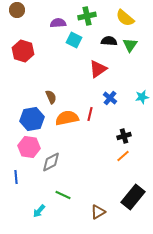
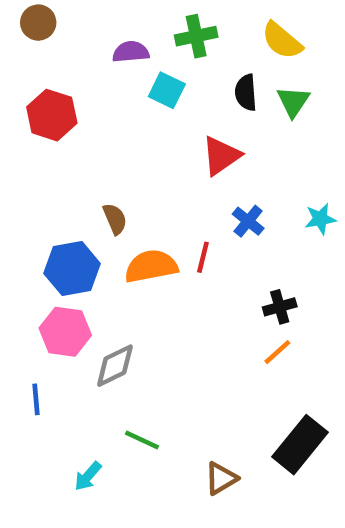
black semicircle: (109, 41) -> (246, 92), turned -98

